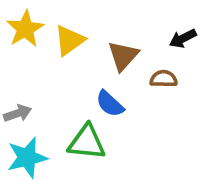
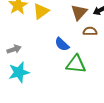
brown triangle: (123, 56) -> (79, 12), moved
green triangle: (87, 142) -> (76, 64), moved

